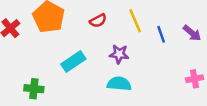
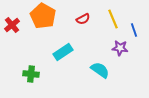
purple star: (119, 54) -> (120, 48), moved
cyan semicircle: (119, 84) -> (100, 70), turned 30

